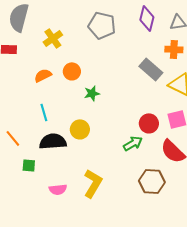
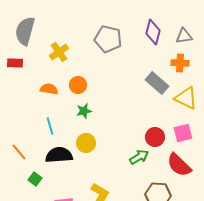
orange semicircle: (43, 75) -> (49, 89), turned 36
green star: (92, 93) -> (84, 111), moved
green square: (29, 165) -> (35, 179), turned 32

